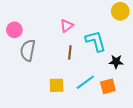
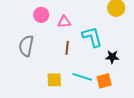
pink triangle: (67, 26) -> (64, 22), turned 32
pink circle: (14, 30) -> (41, 15), moved
cyan line: (85, 82) -> (82, 77), turned 54

